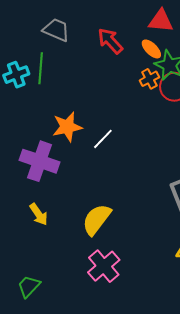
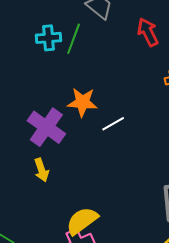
yellow arrow: (39, 214) -> (41, 170), moved
yellow semicircle: (97, 219) -> (82, 221), moved

